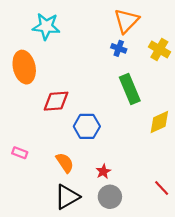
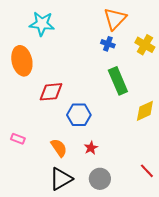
red star: (103, 171) -> (91, 148), moved

